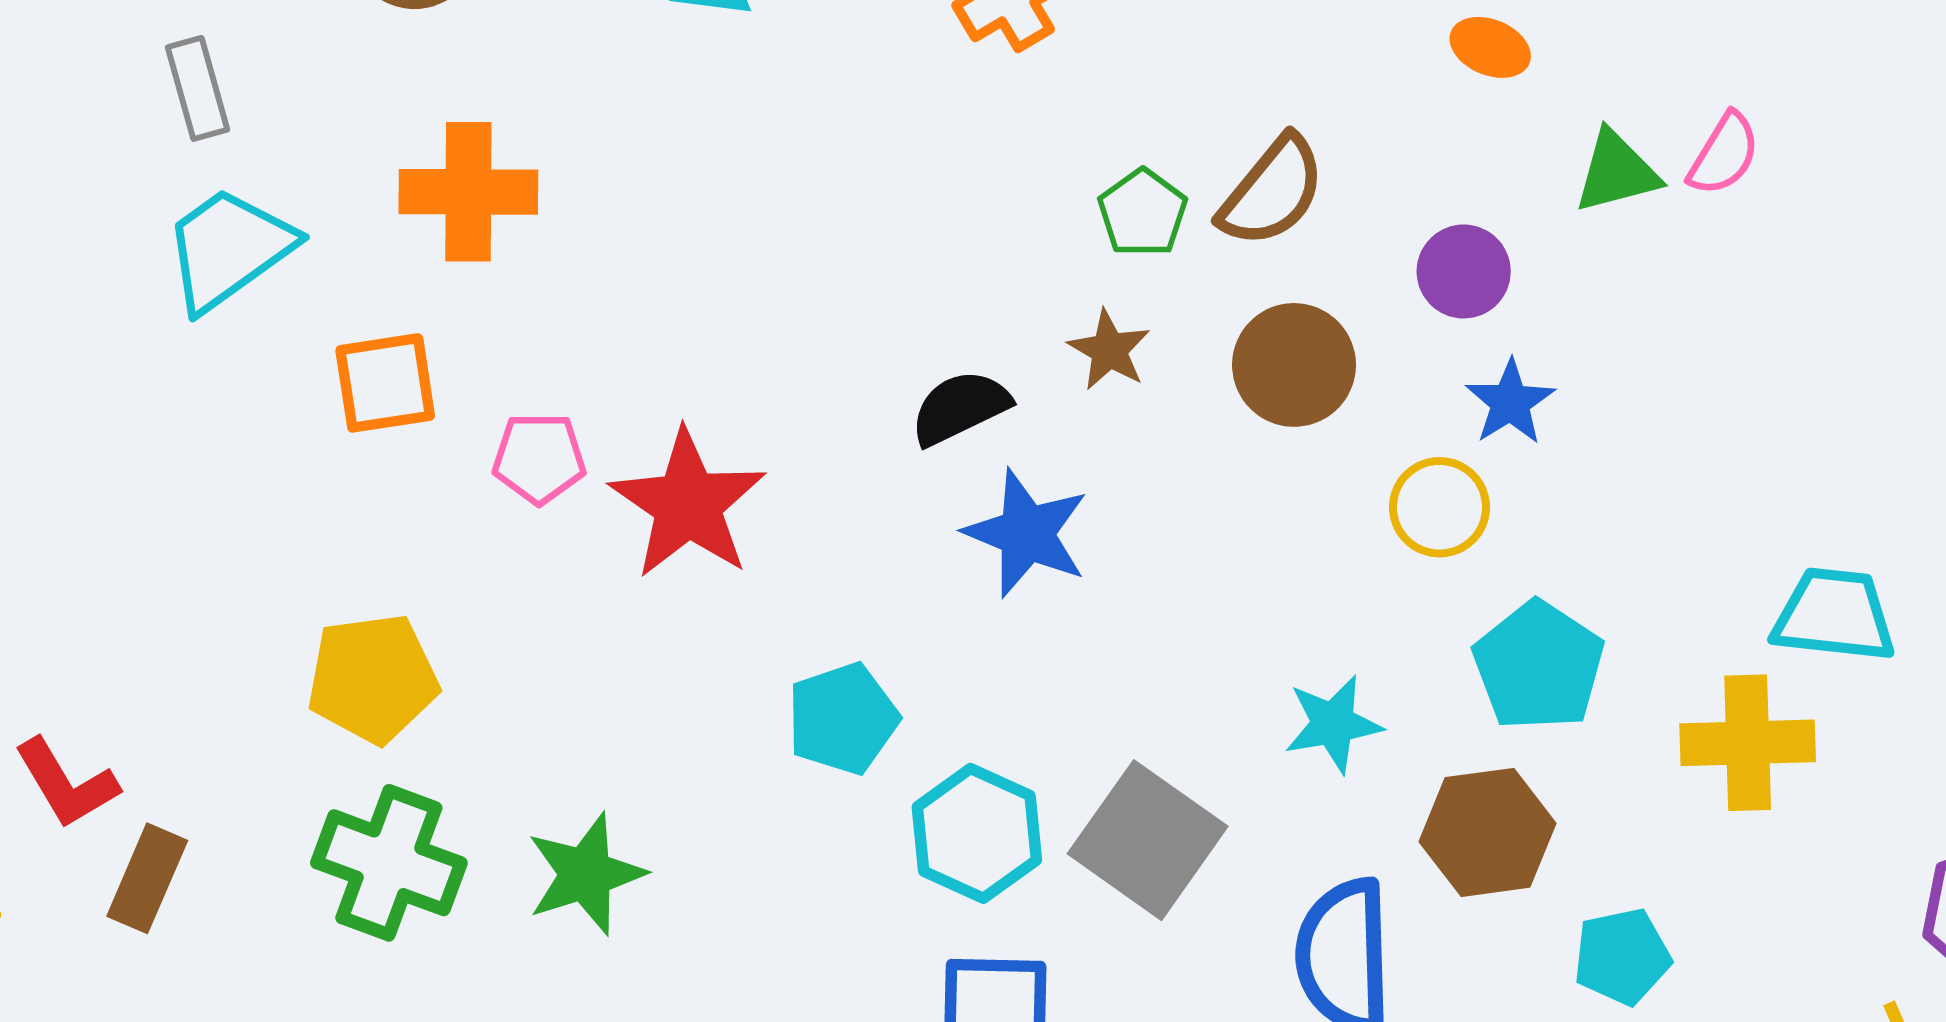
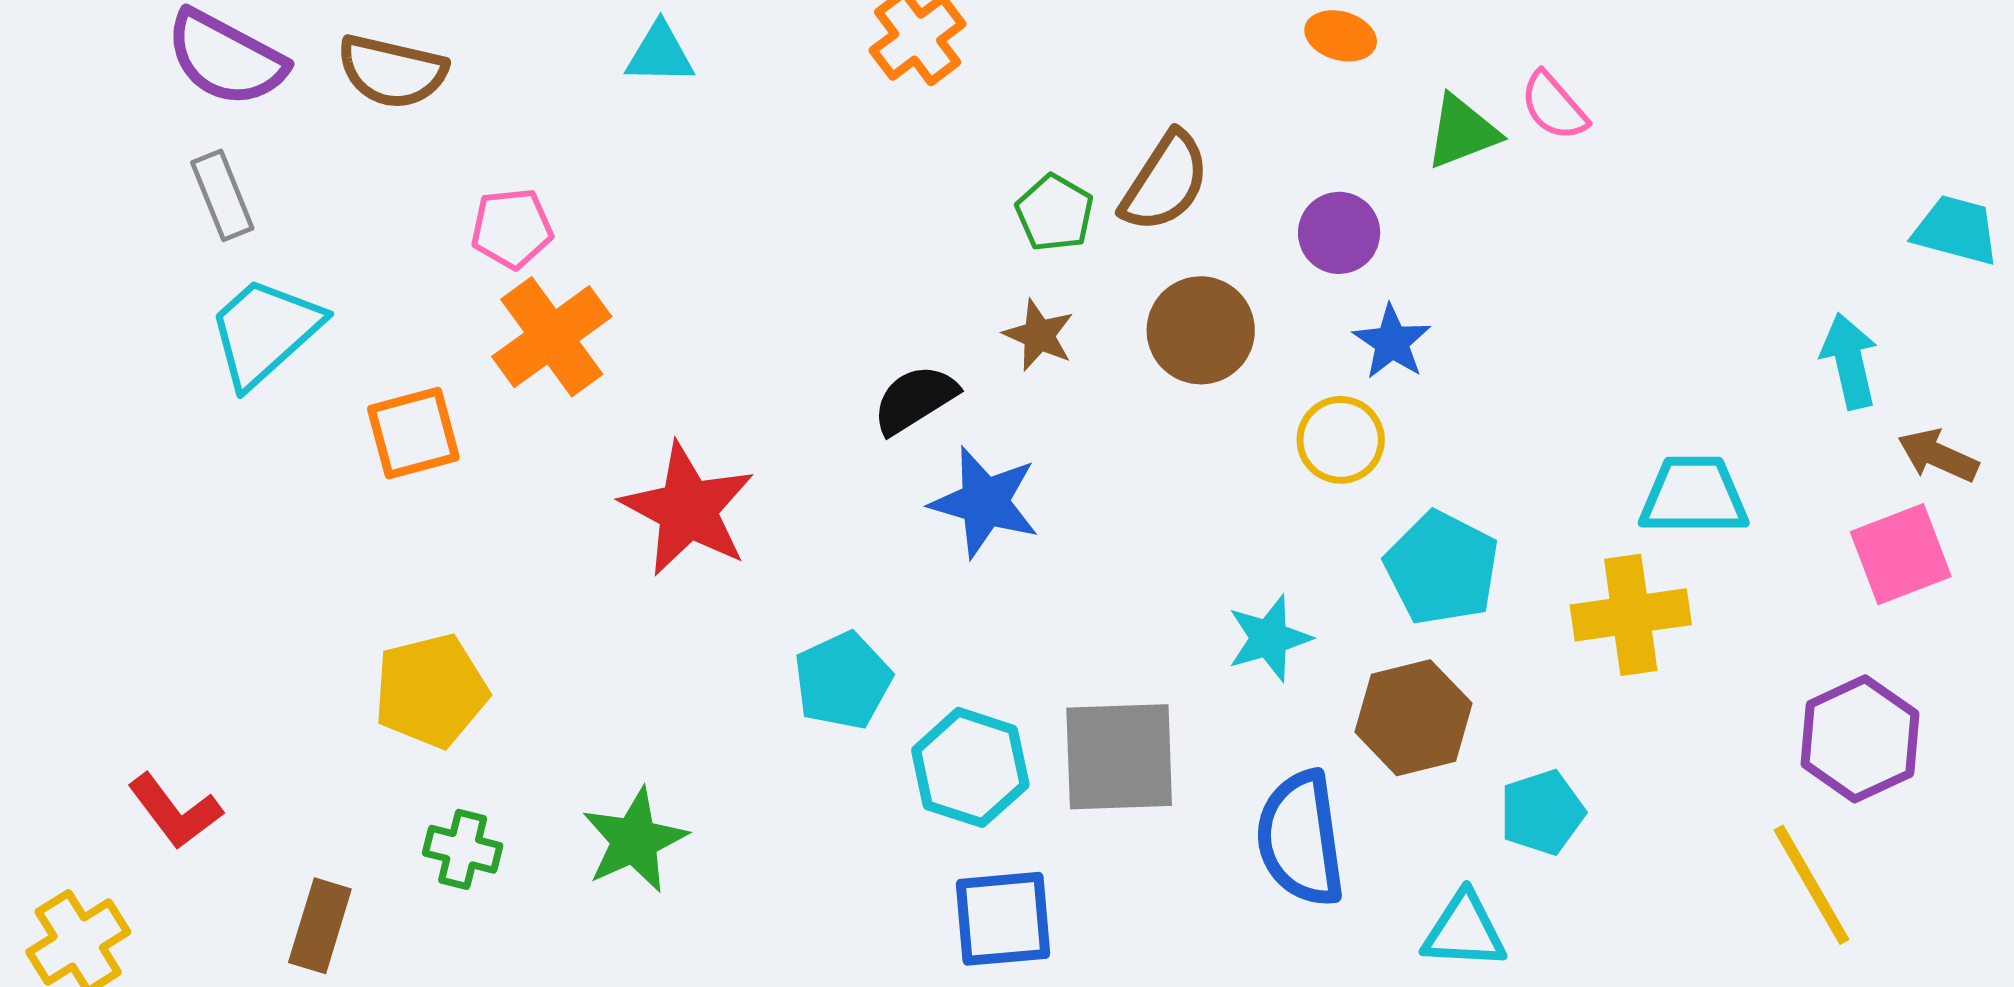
pink semicircle: (1724, 154) -> (1554, 106), turned 114
orange cross: (468, 192) -> (552, 337), moved, turned -30
pink pentagon: (539, 458) -> (512, 228), moved
gray square: (1148, 840) -> (1119, 757), turned -31
green cross: (389, 863) -> (463, 849), size x0.6
brown rectangle: (147, 878) -> (320, 926), moved

